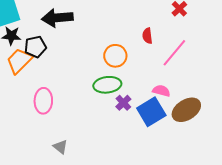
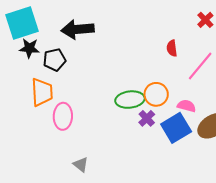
orange circle: (115, 56) -> (156, 94), moved
orange trapezoid: (19, 61) -> (42, 92), moved, turned 132

